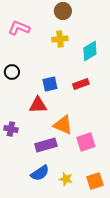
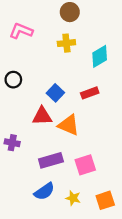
blue square: (50, 84) -> (55, 93), turned -35
orange triangle: (63, 125) -> (69, 125), moved
pink square: (86, 142) -> (85, 165), moved

